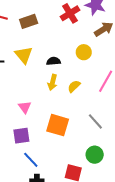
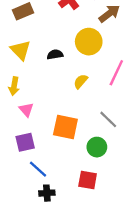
yellow circle: (84, 52) -> (89, 42), size x1.5
yellow arrow: (52, 82) -> (14, 86), moved
green circle: (95, 155) -> (97, 147), moved

